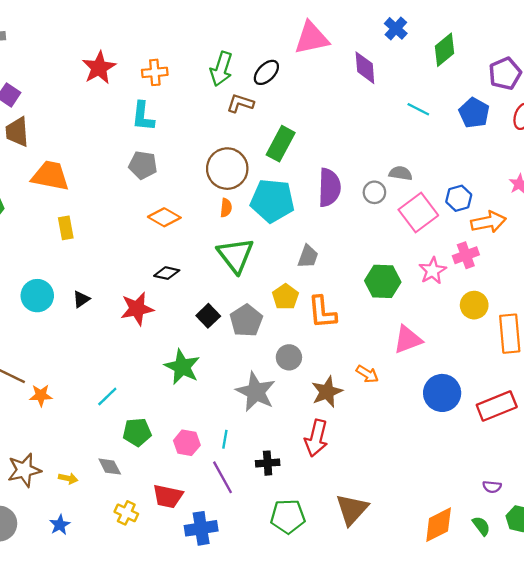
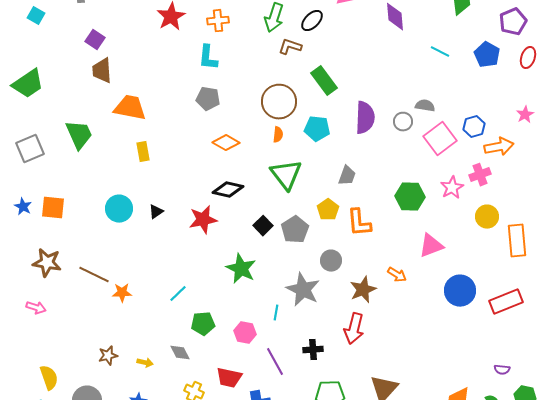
green rectangle: (281, 144) -> (324, 81), turned -64
cyan pentagon: (272, 201) -> (317, 129), size x0.7
black diamond: (167, 273) -> (228, 190), size x1.4
cyan line: (225, 439) -> (276, 313), moved
brown star: (24, 470) -> (108, 356), size x0.7

